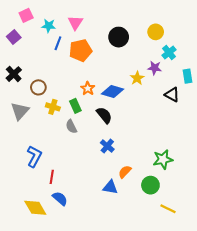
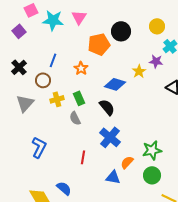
cyan star: (49, 26) -> (53, 20), size x1.5
blue line: (58, 43) -> (53, 60), moved
orange pentagon: (81, 50) -> (99, 44), moved
orange star: (88, 88) -> (81, 68), moved
yellow cross: (53, 107) -> (57, 99), turned -32
blue cross: (107, 146) -> (110, 137), size x1.5
green star: (163, 159) -> (152, 150), moved
red line: (52, 177) -> (83, 157), moved

